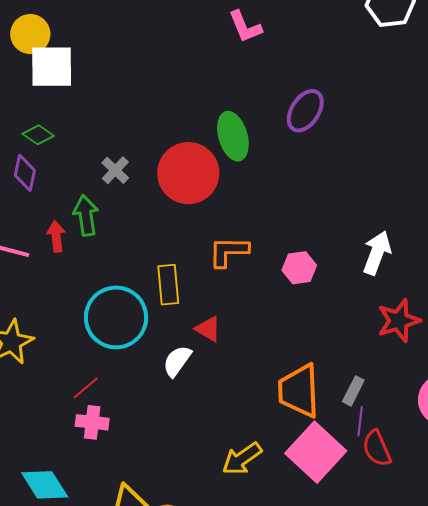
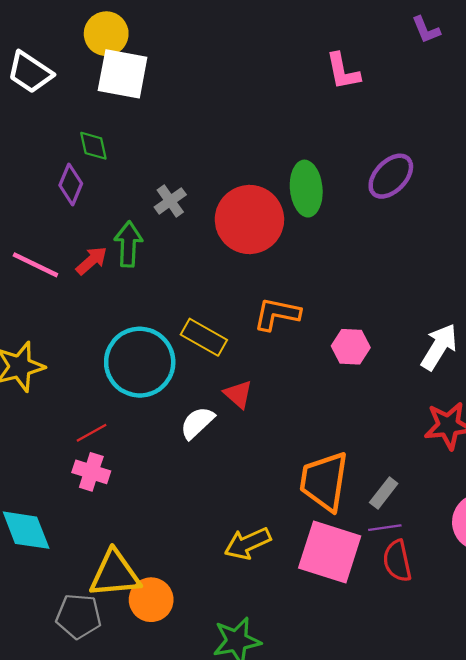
green diamond: (38, 135) -> (93, 146), turned 32
red arrow: (56, 236) -> (92, 261), turned 44
yellow rectangle: (168, 285) -> (204, 337), turned -66
purple line: (360, 421) -> (385, 528), turned 64
pink square: (316, 452) -> (330, 552), turned -36

